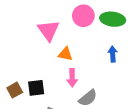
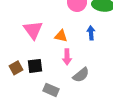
pink triangle: (48, 30) -> (33, 30), moved
blue arrow: (113, 54) -> (91, 33), moved

